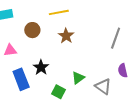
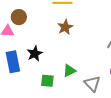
brown circle: (32, 30) -> (19, 17), moved
green square: (58, 92) -> (47, 81), turned -32

